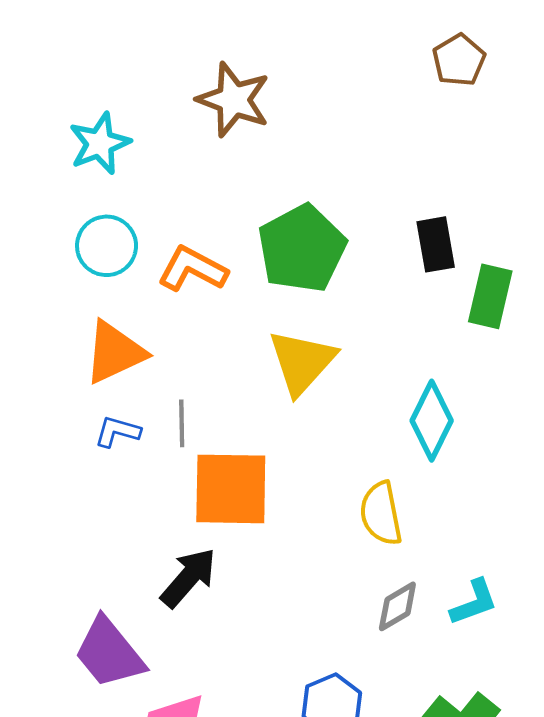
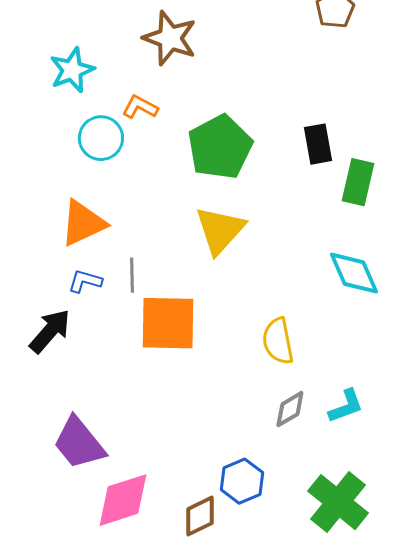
cyan circle: (107, 246) -> (101, 138), moved
orange L-shape: (193, 269) -> (140, 107), moved, size x0.7
cyan diamond: (432, 421) -> (354, 273), moved, turned -50
black arrow: (188, 578) -> (50, 331), moved

